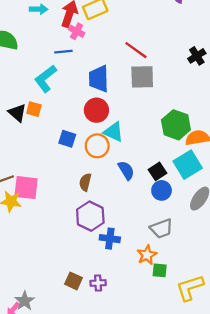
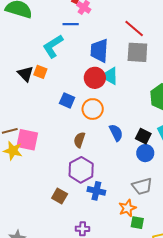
cyan triangle: (114, 132) -> (110, 76), moved
black square: (158, 171) -> (143, 136), turned -35
brown square: (74, 281) -> (60, 196), moved

